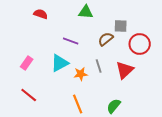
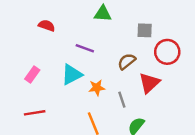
red semicircle: (41, 14) -> (47, 26), moved
brown semicircle: (106, 39) -> (127, 61), moved
gray line: (99, 66) -> (122, 100), moved
red line: (29, 95) -> (35, 113), turned -48

